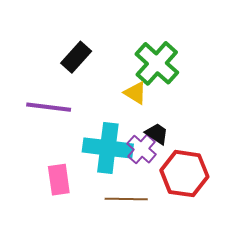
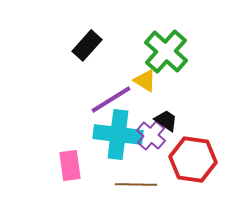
purple line: (49, 107) -> (111, 99), moved, turned -39

